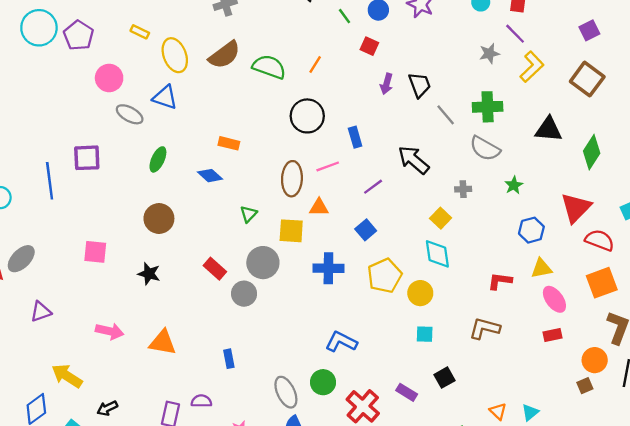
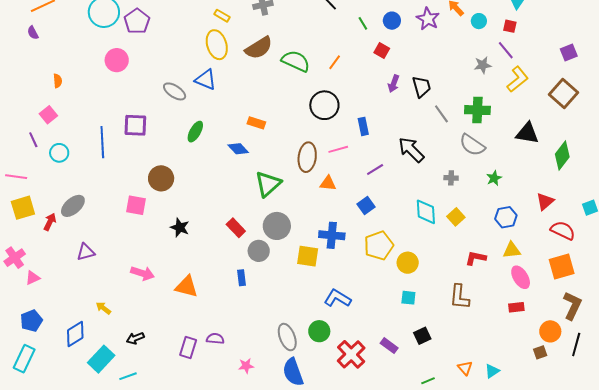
yellow rectangle: (140, 32) -> (222, 16), moved
pink circle: (109, 78) -> (117, 60), moved
red triangle: (576, 208) -> (545, 201), size x0.7
green triangle: (249, 214) -> (268, 184), size x1.8
yellow square: (441, 218) -> (456, 217), moved
brown circle: (159, 219) -> (161, 178), moved
yellow square: (291, 231) -> (308, 256), moved
cyan diamond: (437, 254) -> (426, 212), moved
brown L-shape: (485, 328) -> (459, 297), turned -104
blue rectangle: (229, 359) -> (242, 278), moved
yellow arrow: (67, 376) -> (103, 308), size x0.6

